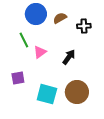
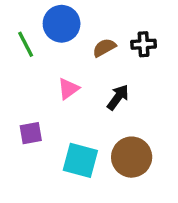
brown semicircle: (60, 18) -> (104, 48), moved
green line: (24, 40) -> (26, 44), moved

